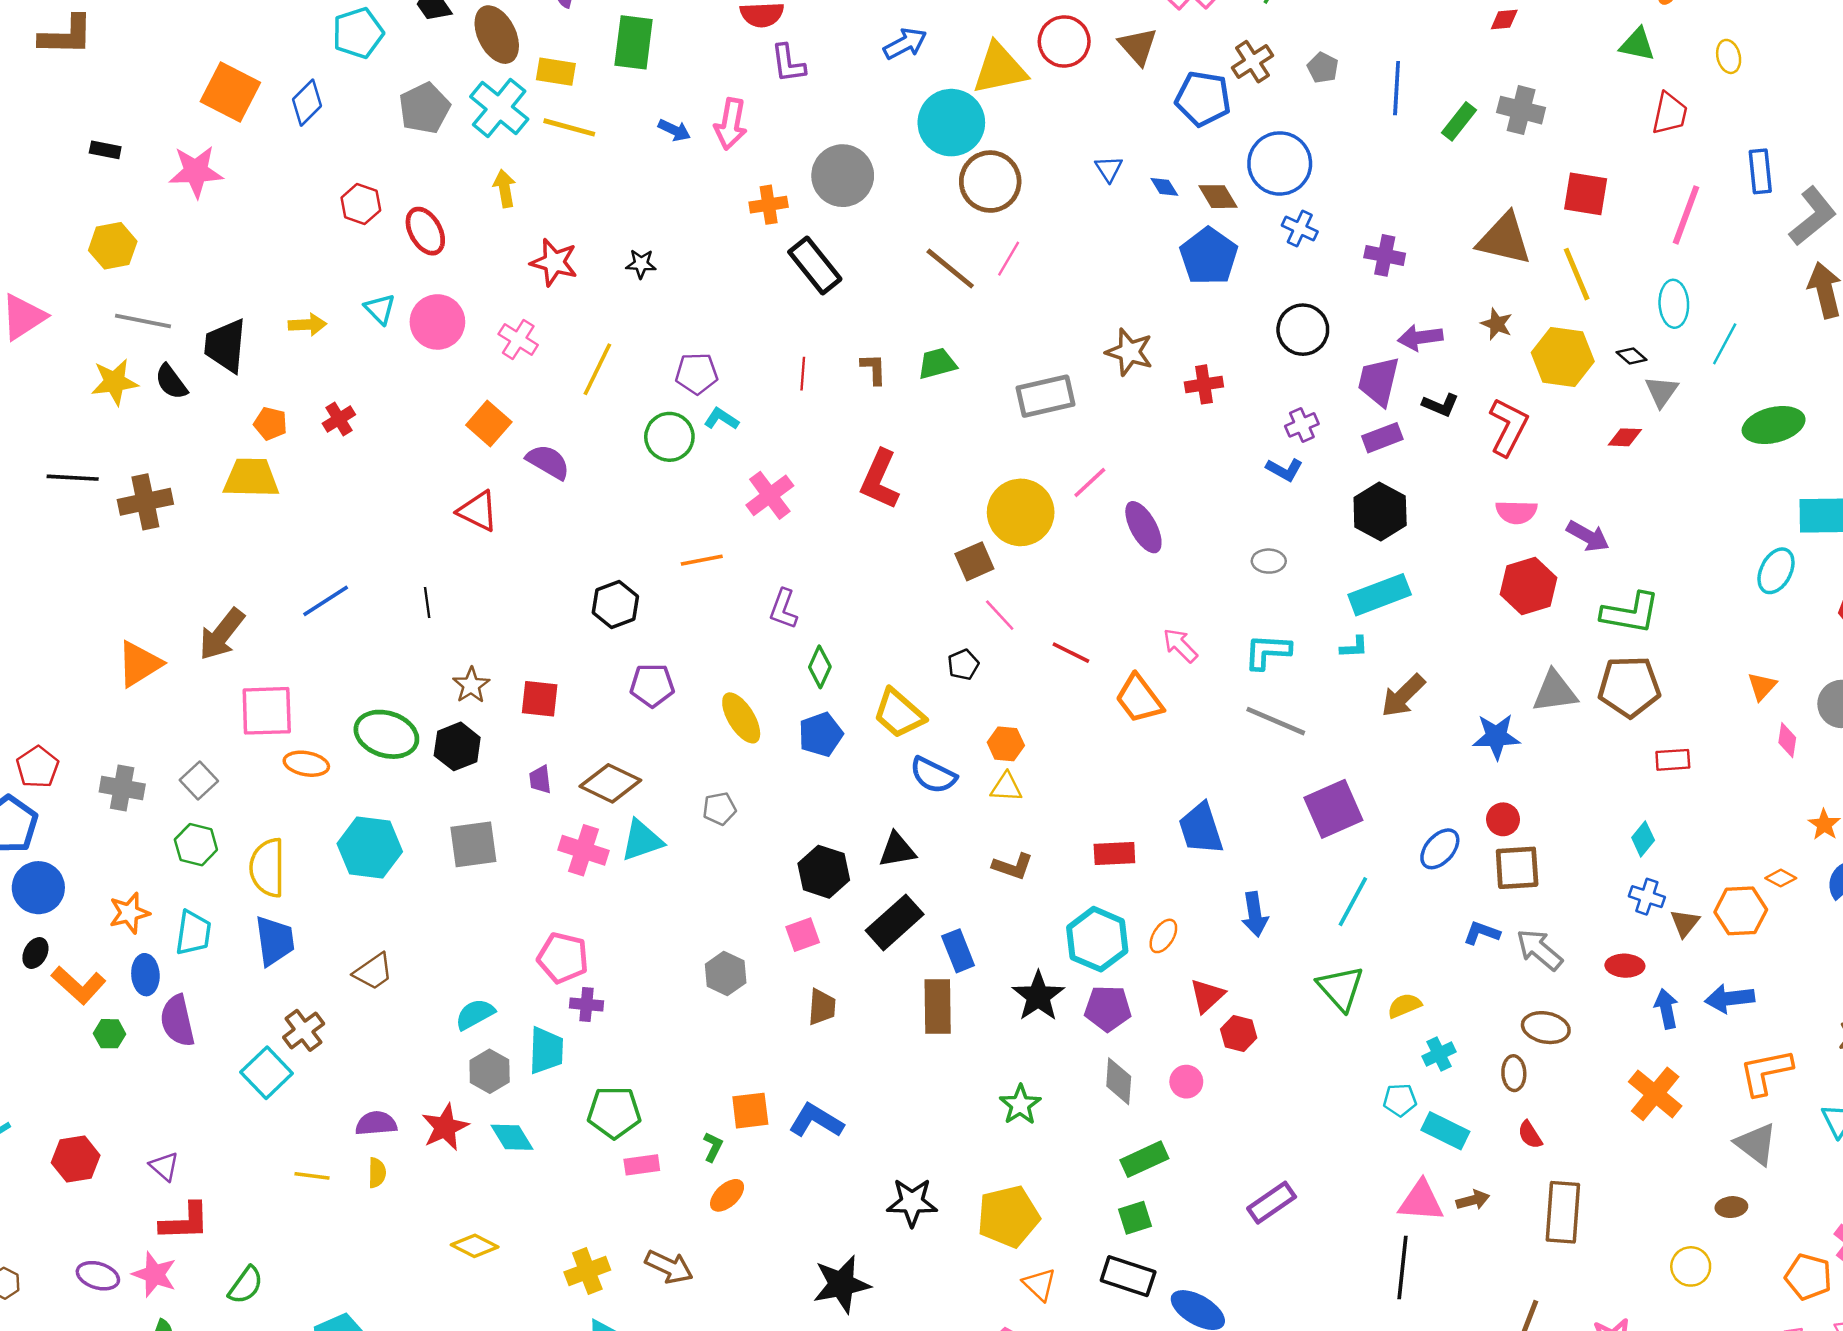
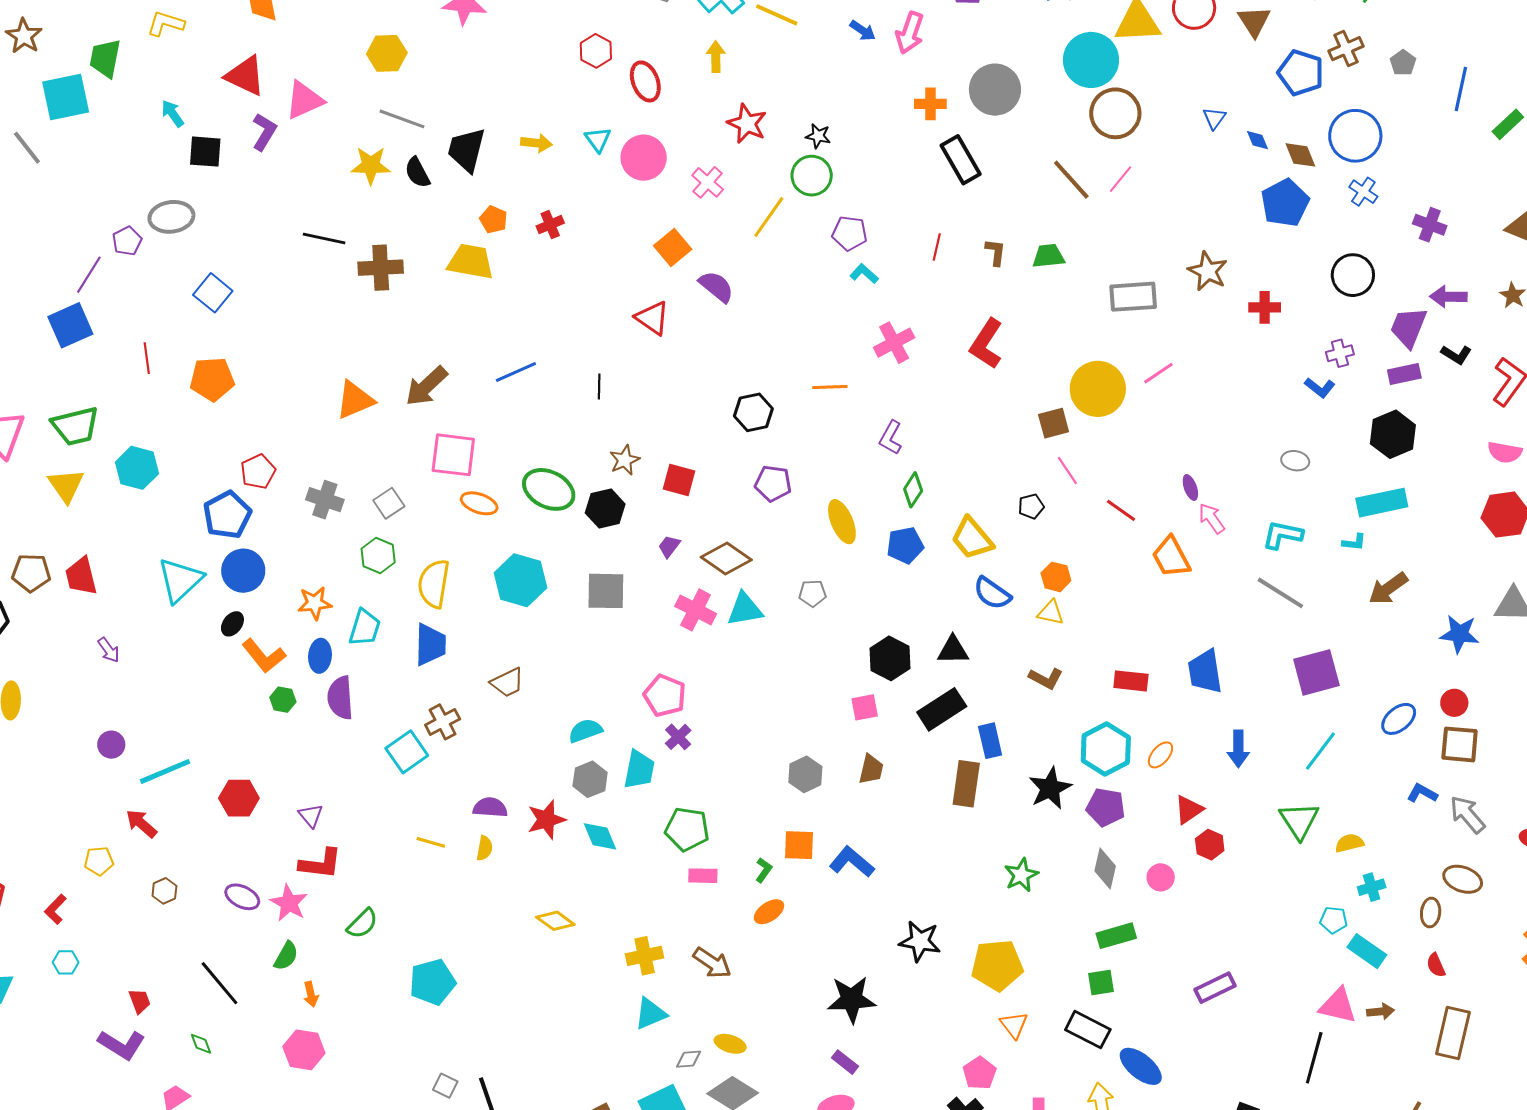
green circle: (669, 437) -> (812, 176), moved
purple ellipse: (1143, 527) -> (1190, 487), moved, size x0.6
purple trapezoid: (540, 780) -> (669, 546), turned 35
gray hexagon: (726, 974) -> (805, 774), moved
purple cross: (586, 1004) -> (678, 737), turned 32

